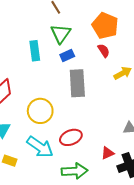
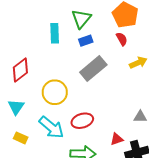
gray rectangle: (77, 83) -> (93, 69), turned 48

